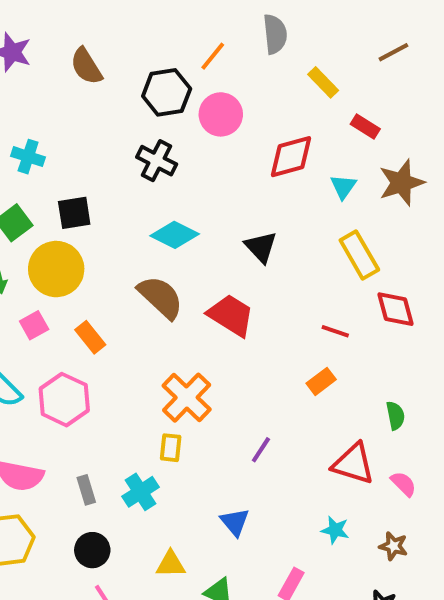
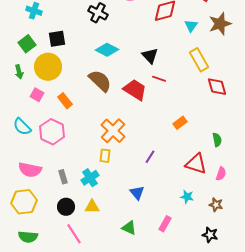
pink square: (34, 325) -> (37, 95), turned -32
red line: (335, 331) -> (159, 79), moved
pink semicircle: (403, 484) -> (221, 174), turned 64
yellow triangle: (171, 564) -> (92, 207), moved

